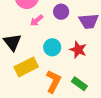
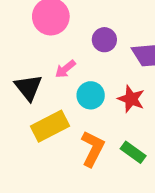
pink arrow: (37, 20) -> (65, 69), moved

